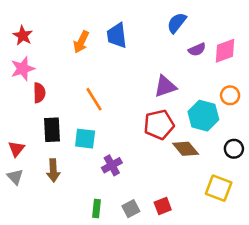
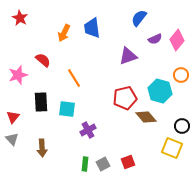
red star: (23, 36) -> (20, 18), moved
pink diamond: (225, 51) -> (177, 40), turned -30
pink star: (23, 69) -> (18, 75), moved
purple triangle: (165, 86) -> (128, 56), moved
red semicircle: (39, 93) -> (43, 60), moved, turned -49
black circle: (234, 149) -> (182, 126), moved
brown arrow: (53, 170) -> (42, 148), moved
green rectangle: (97, 209) -> (85, 164), moved

